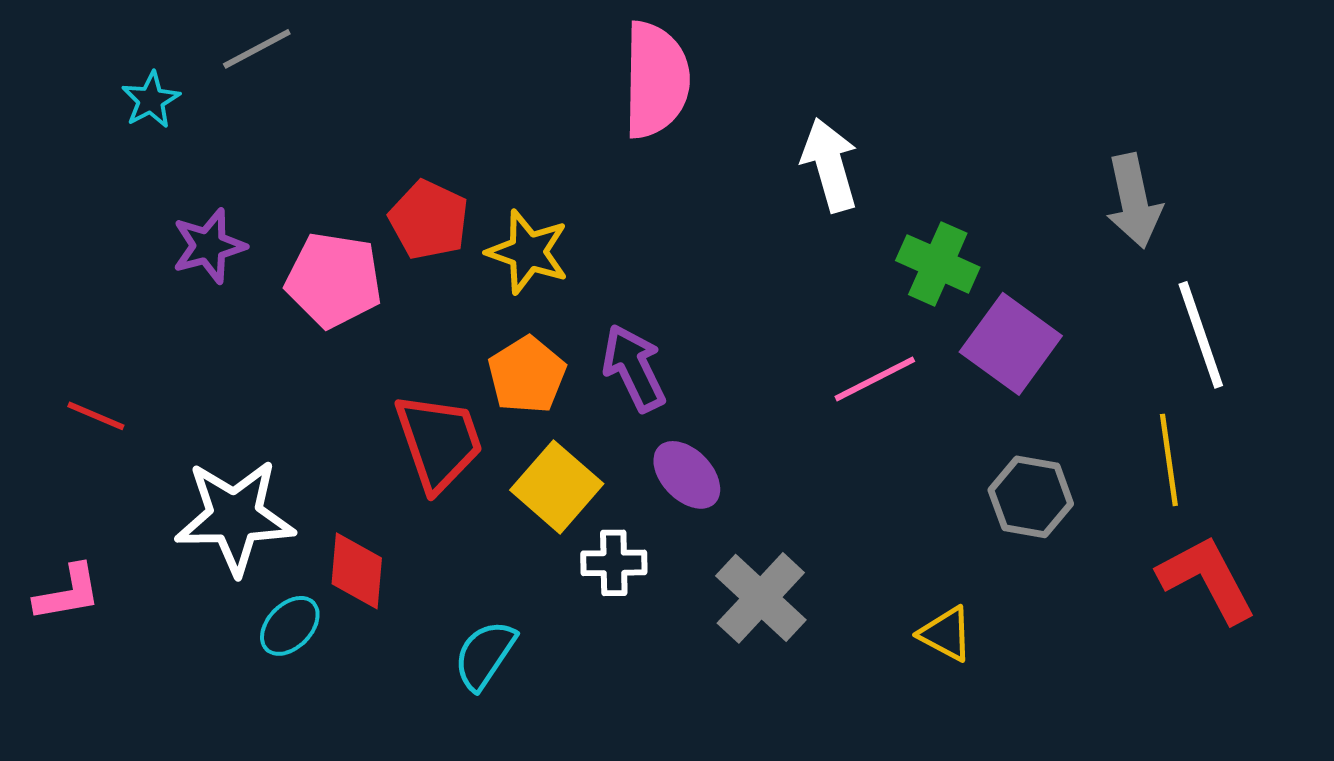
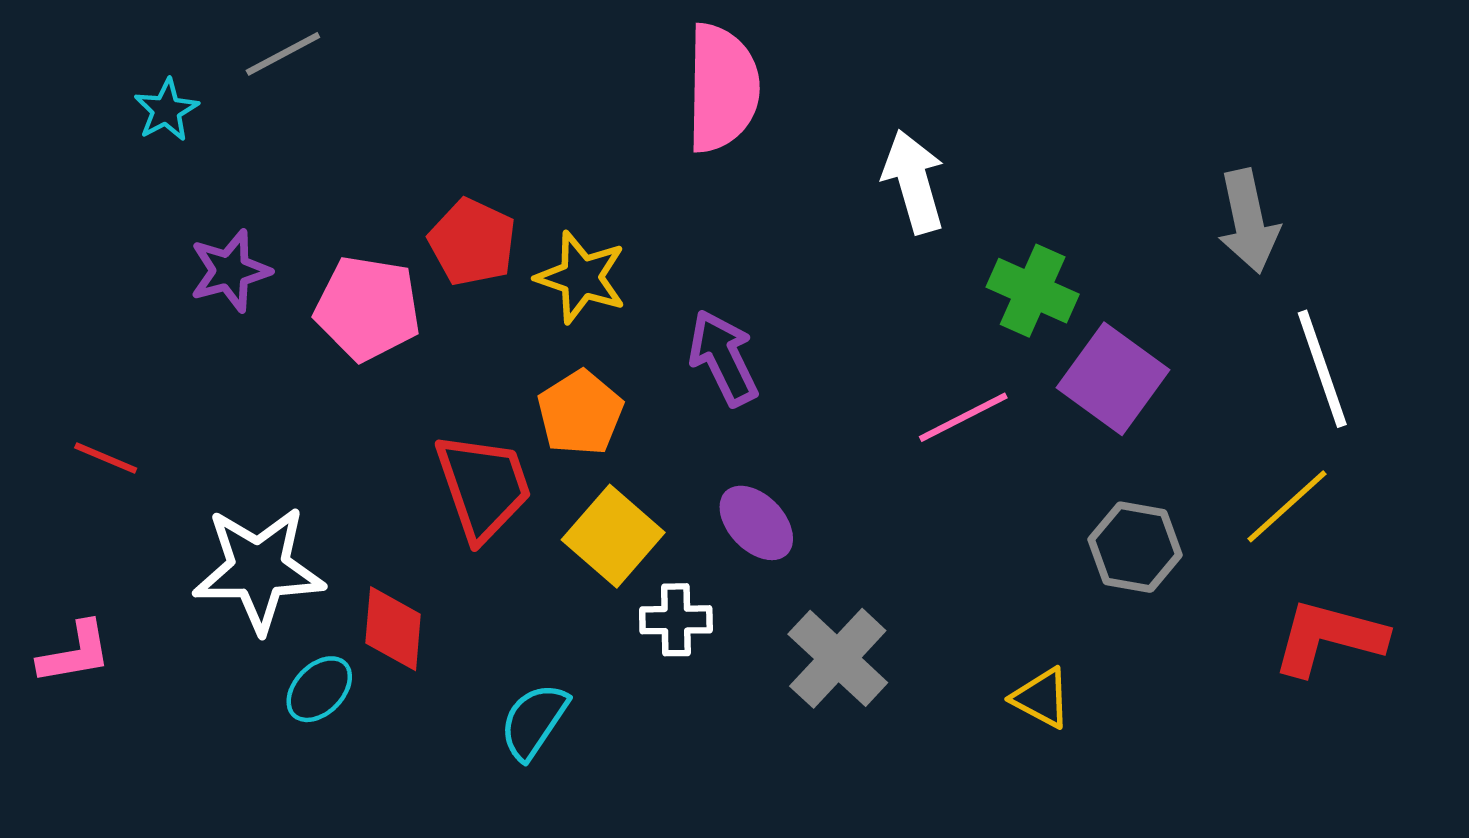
purple arrow: (634, 368) -> (723, 358), moved
yellow line: (1169, 460) -> (1287, 506), turned 56
red L-shape: (1207, 579) -> (1329, 637), turned -47

